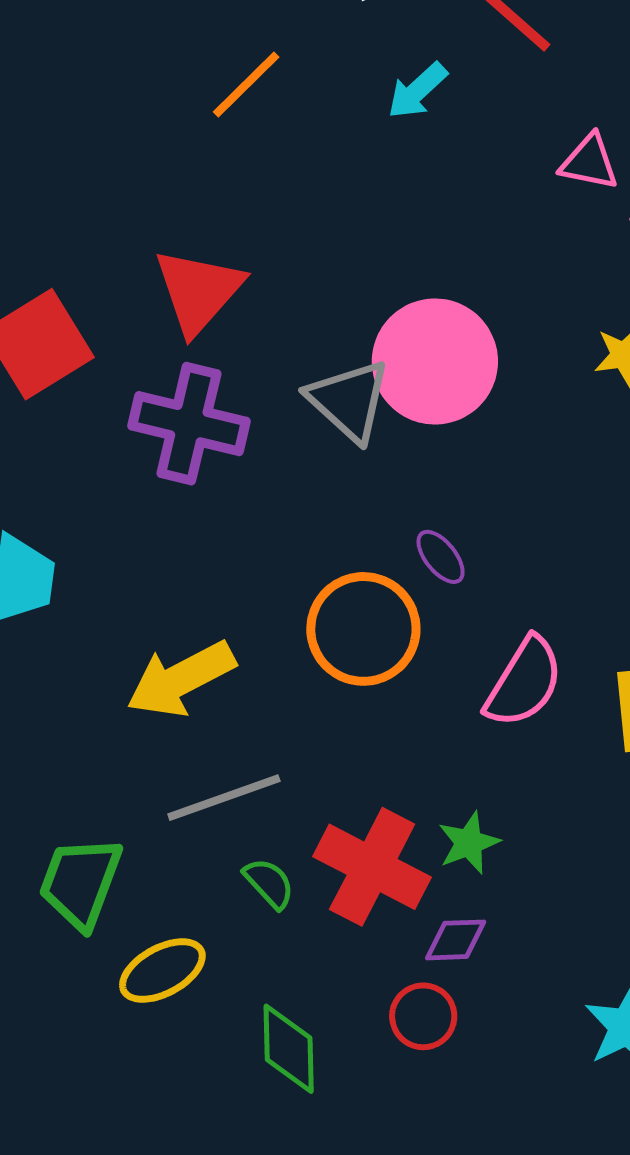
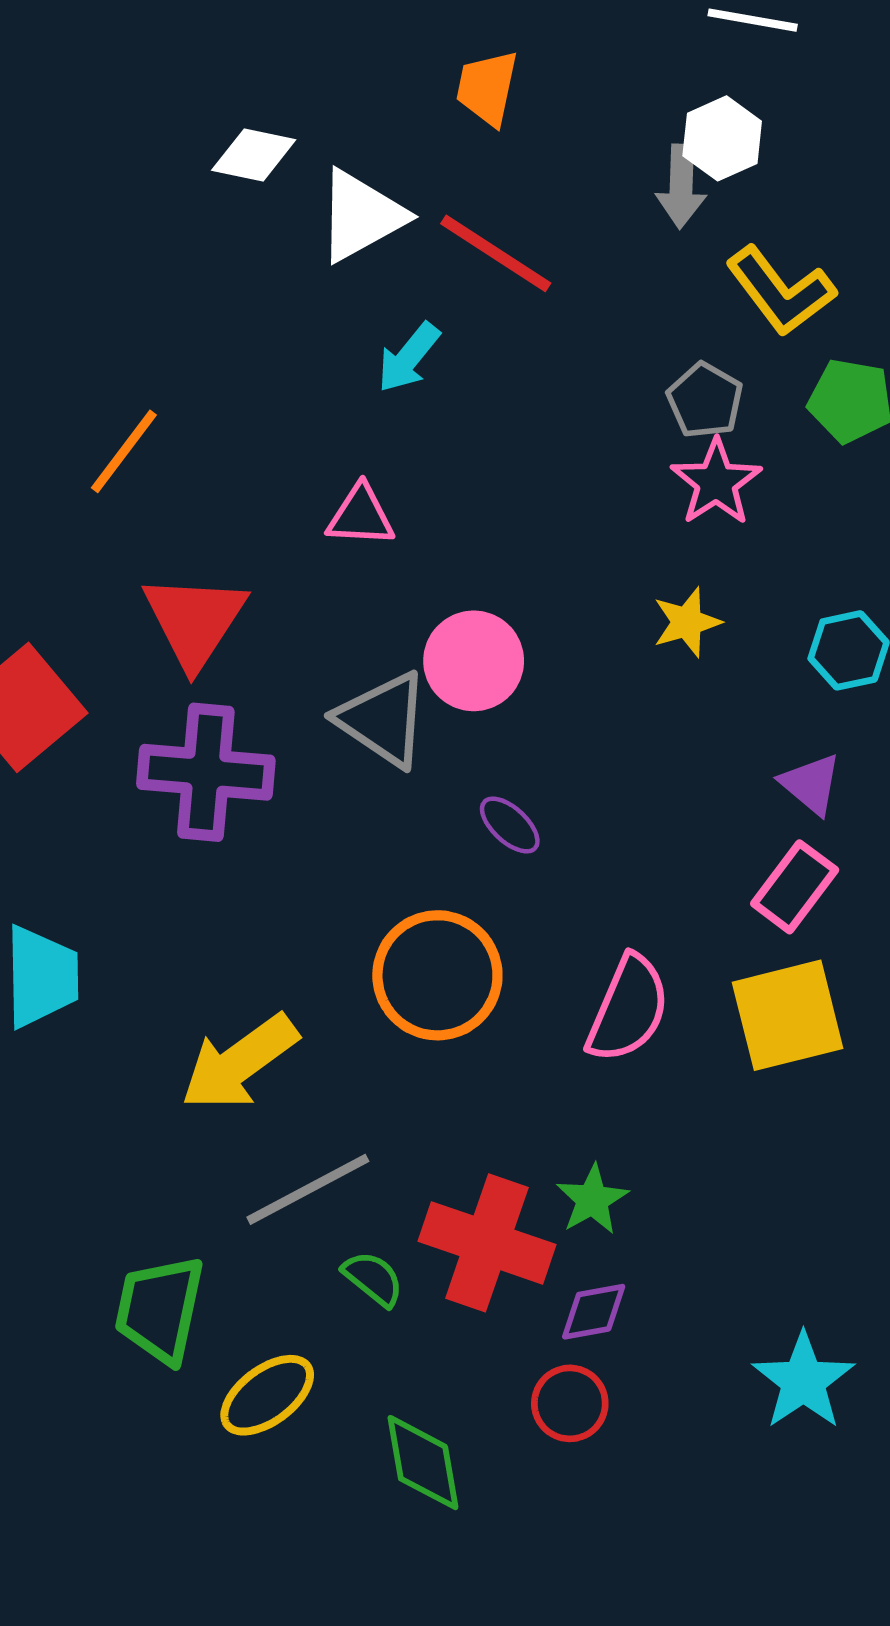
orange line: (246, 84) -> (124, 451), moved
pink triangle: (589, 162) -> (361, 516), moved
pink circle: (435, 361) -> (474, 661), size x0.7
purple ellipse: (441, 557) -> (510, 825), moved

